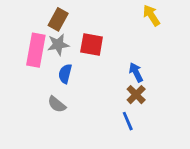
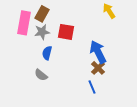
pink rectangle: (36, 50) -> (24, 23), moved
blue arrow: (136, 72) -> (98, 52), size x1.6

